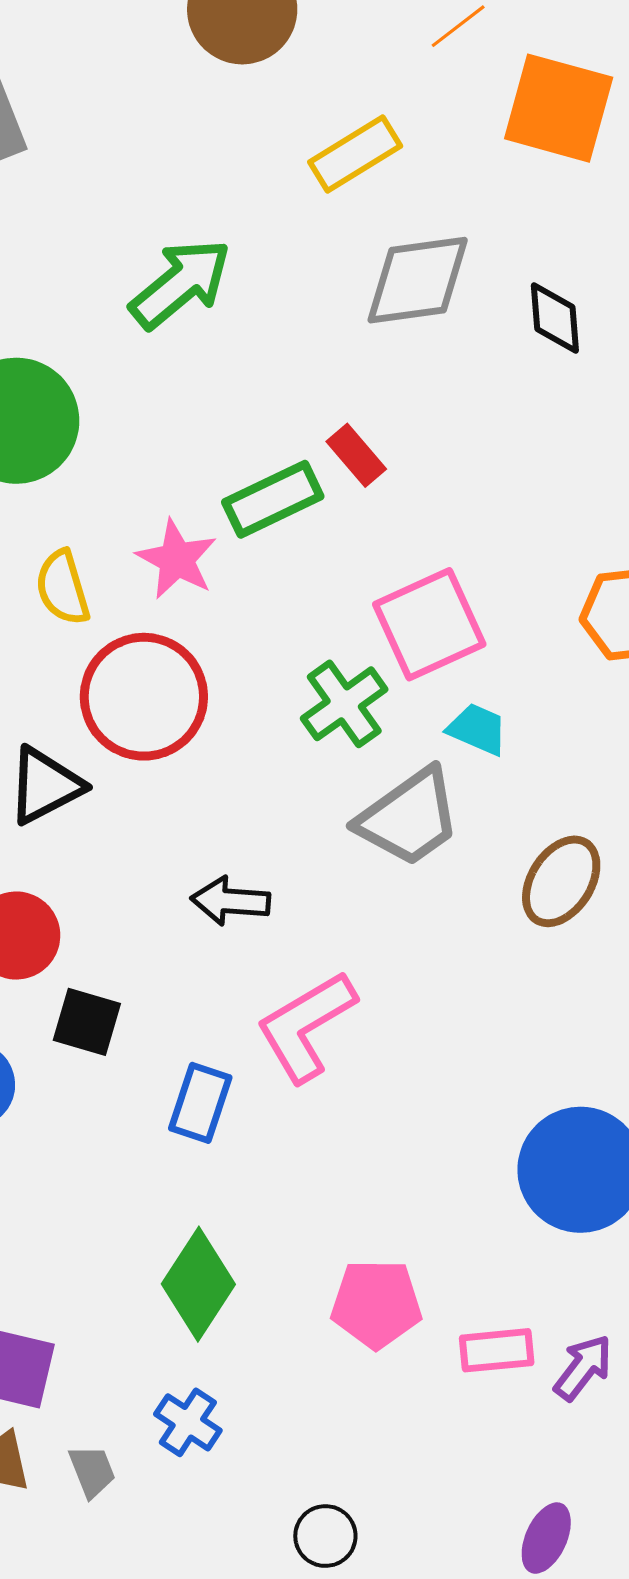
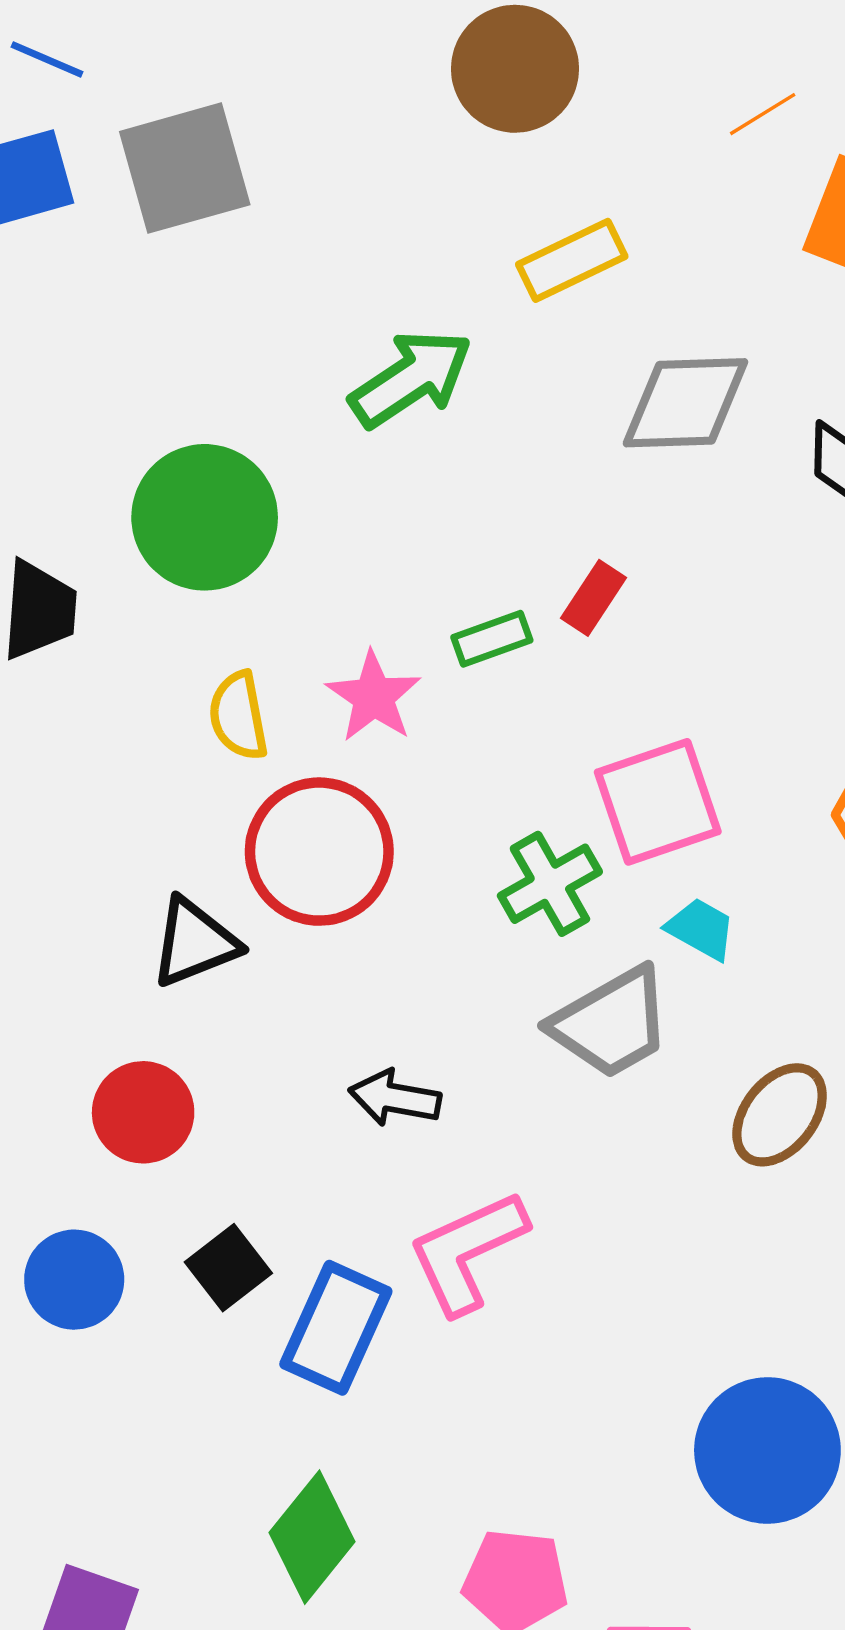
yellow rectangle: (355, 154) -> (572, 260), moved
red rectangle: (356, 455) -> (593, 598), turned 68
green rectangle: (273, 499) -> (492, 639), size x0.7
black square: (87, 1022) -> (228, 1268), moved, turned 30
blue rectangle: (200, 1103) -> (336, 1328), size x1.4

